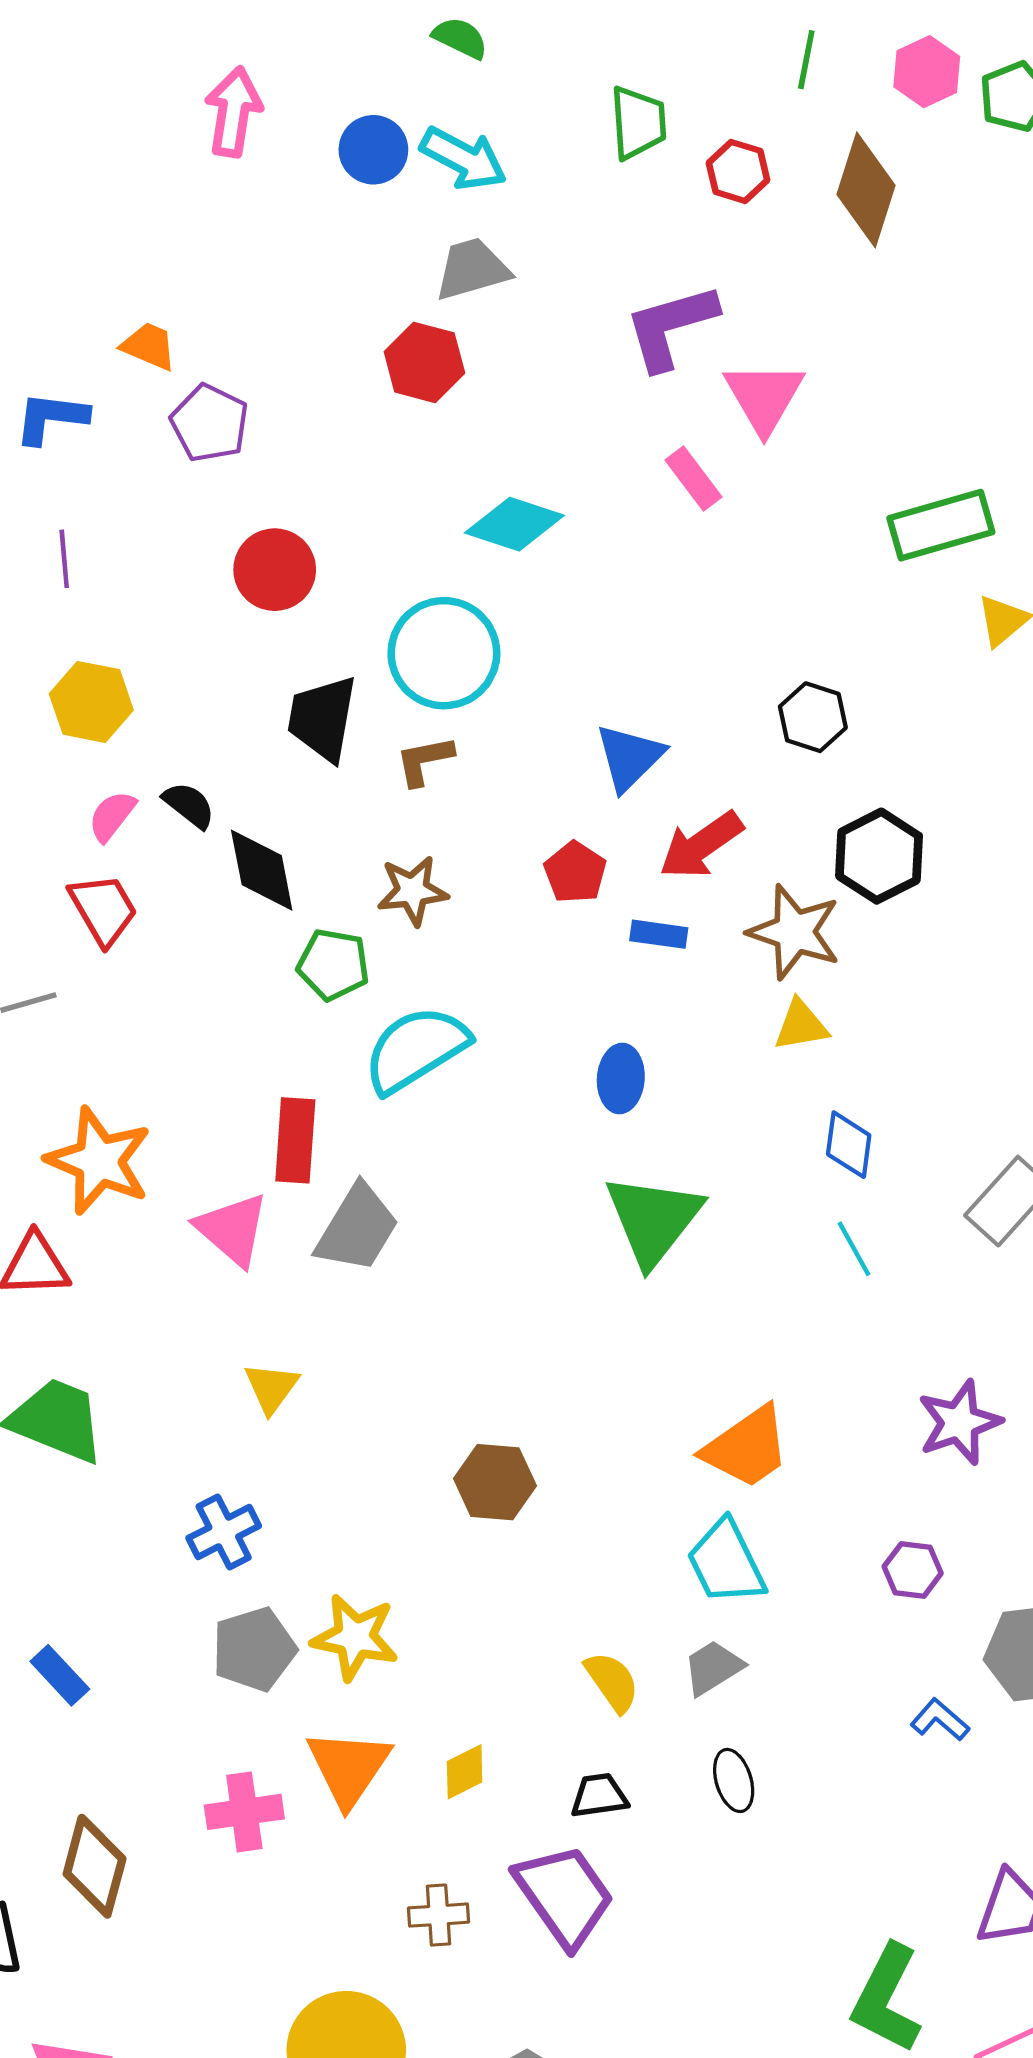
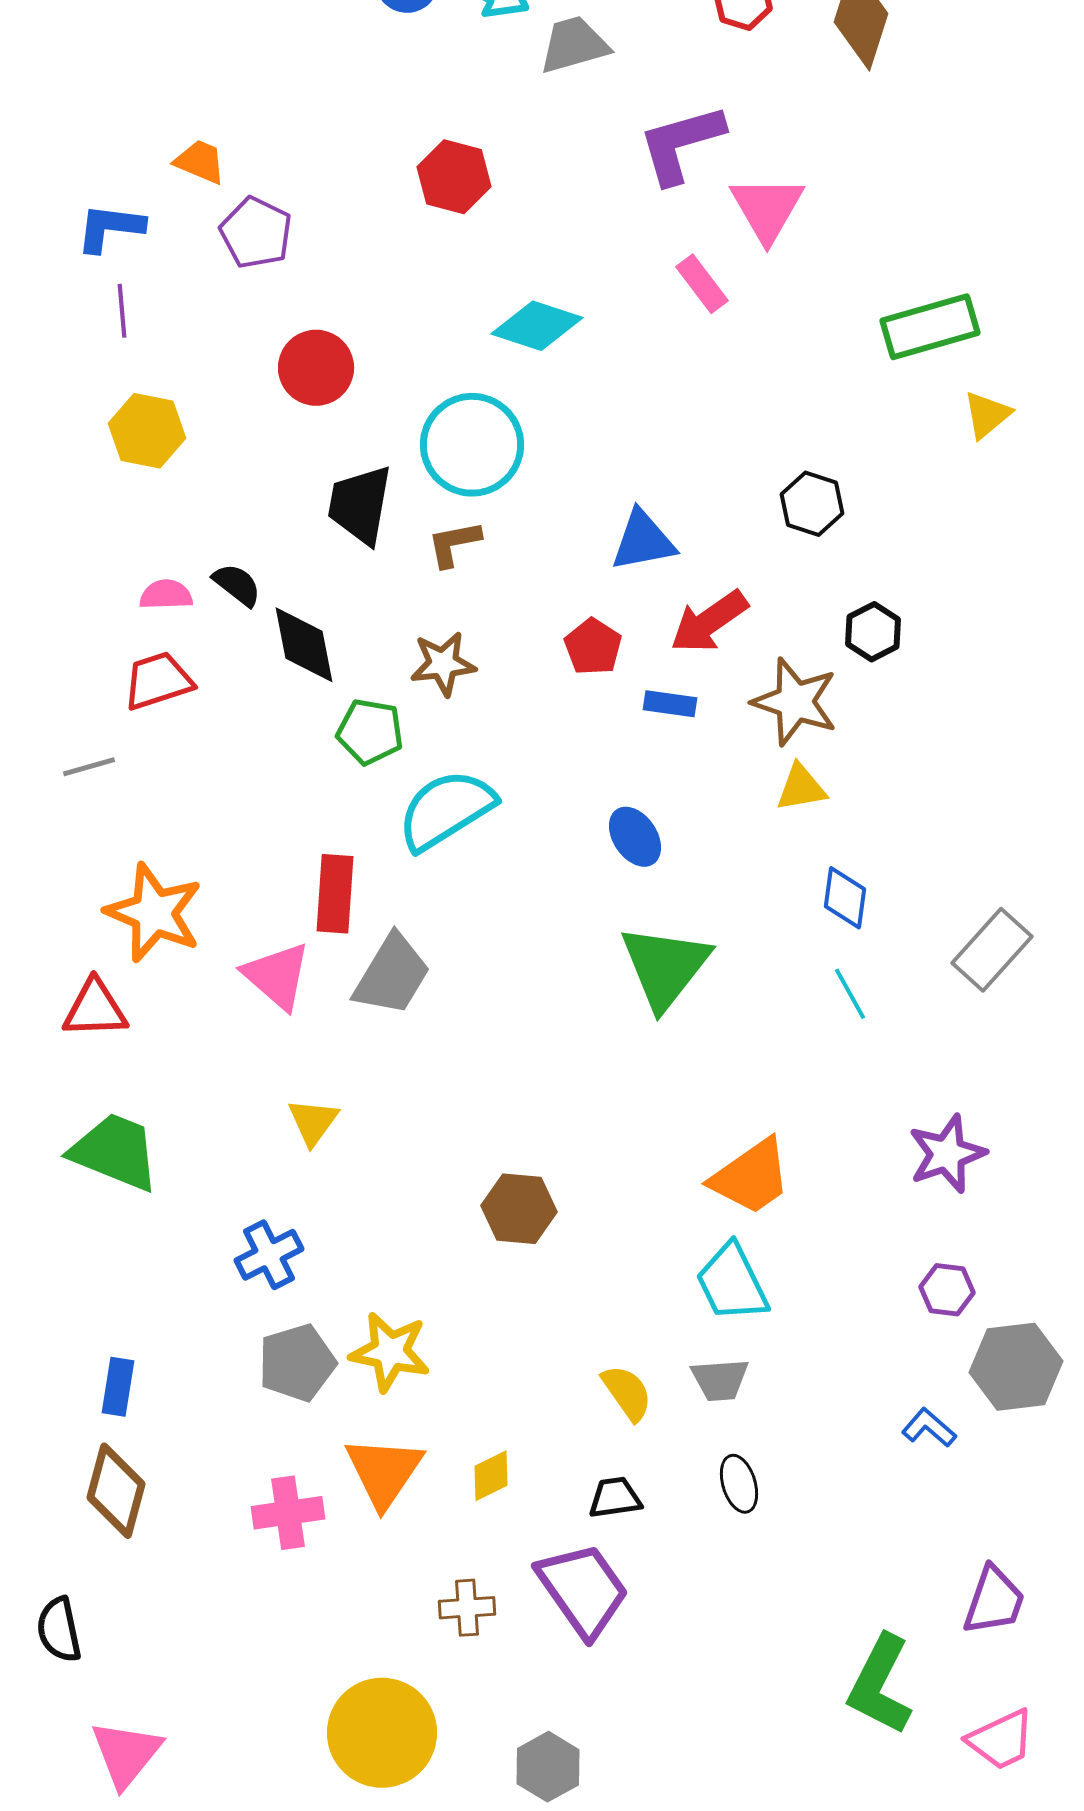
gray trapezoid: (472, 269) -> (574, 45), moved
purple line: (64, 559) -> (122, 311), moved
yellow hexagon: (91, 702) -> (147, 431), moved
blue triangle: (629, 757) -> (643, 541), turned 34
pink semicircle: (112, 816) -> (166, 595), turned 50
black hexagon: (879, 856) -> (873, 632), size x0.7
red trapezoid: (103, 909) -> (158, 681), turned -78
blue ellipse: (621, 1078) -> (635, 837), turned -38
purple hexagon: (913, 1570) -> (947, 1290), moved
gray trapezoid: (713, 1668) -> (720, 1380), turned -152
blue rectangle: (60, 1675) -> (118, 1387), turned 52
brown diamond: (95, 1866) -> (116, 1491), moved

